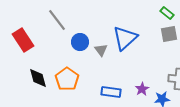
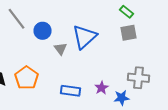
blue circle: (80, 42) -> (43, 31), moved

